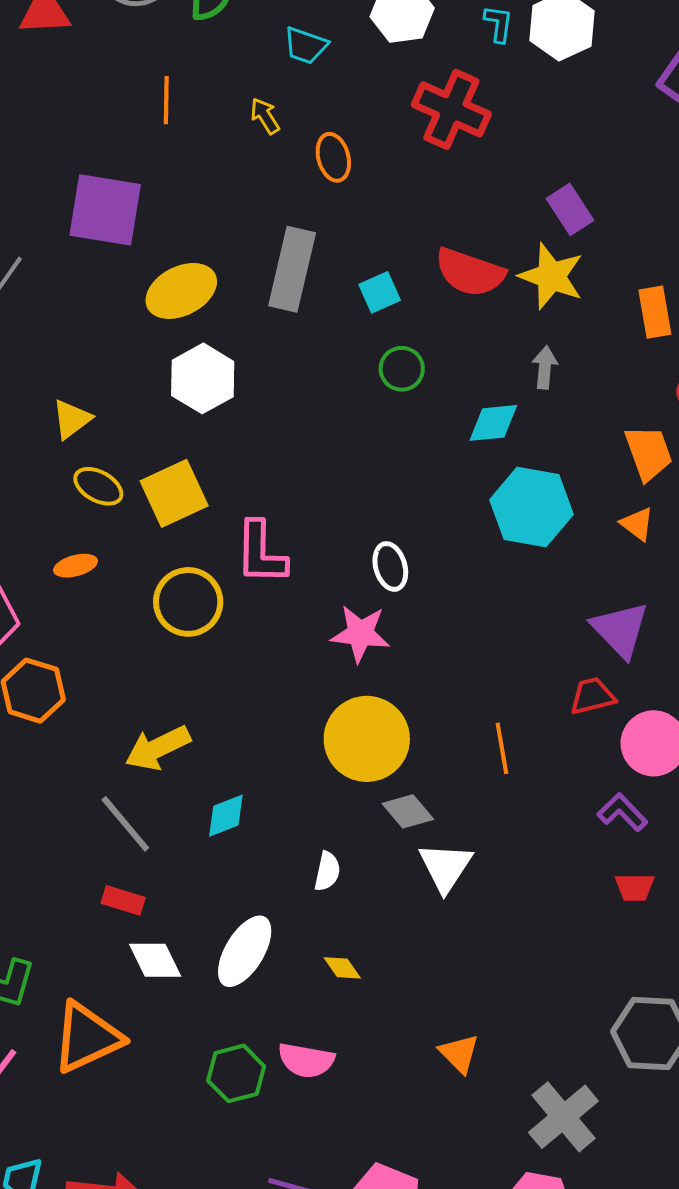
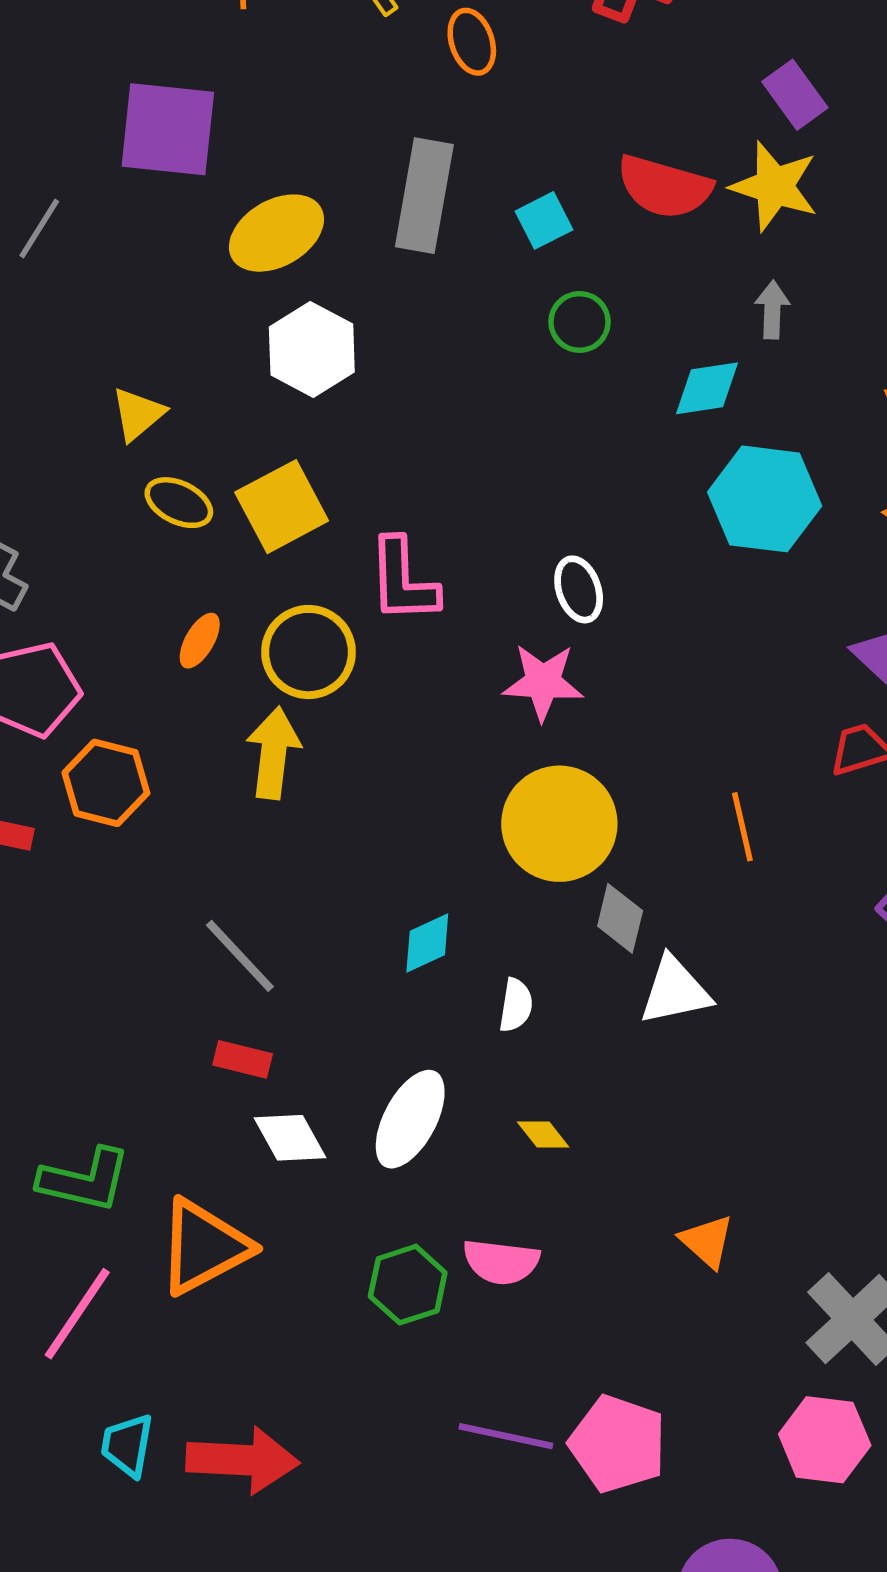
orange ellipse: (75, 566) -> (200, 641), moved, turned -42
yellow arrow: (158, 748) -> (273, 753), moved, turned 126
gray diamond: (408, 811) -> (620, 918), turned 57
cyan diamond: (226, 816) -> (427, 943), moved
white triangle: (445, 867) -> (675, 991), turned 48

